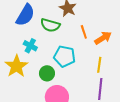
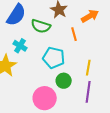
orange arrow: (103, 38) -> (90, 16), moved
green circle: (47, 73) -> (64, 81), moved

